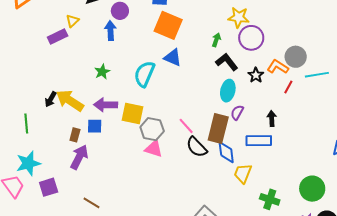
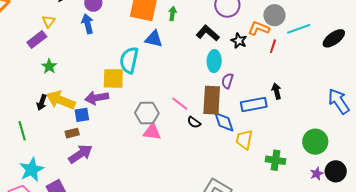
green arrow: (216, 40) -> (172, 14), moved
green star: (102, 72) -> (49, 66), moved
yellow square: (132, 114) -> (113, 78), moved
black arrow: (272, 119) -> (277, 91), moved
blue square: (95, 126) -> (82, 115), moved
brown rectangle: (75, 135) -> (72, 133), turned 72
black semicircle: (197, 147) -> (194, 122), size x0.6
purple arrow: (79, 157) -> (80, 154), turned 40

